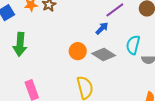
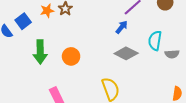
orange circle: (78, 51) -> (71, 56), moved

